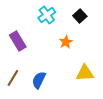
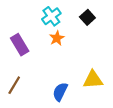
orange star: (66, 42) -> (57, 38), moved
blue semicircle: (39, 80) -> (60, 92), moved

